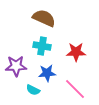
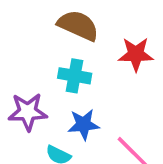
red star: (76, 52) -> (136, 54), moved

